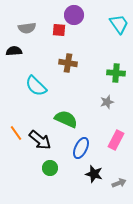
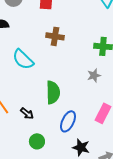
green semicircle: (66, 119) -> (53, 92), turned 65
black arrow: (40, 140) -> (27, 113), size x0.6

